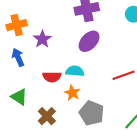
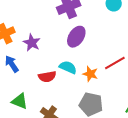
cyan semicircle: (75, 71) -> (68, 67), turned 30
orange star: (72, 93) -> (90, 74), moved

